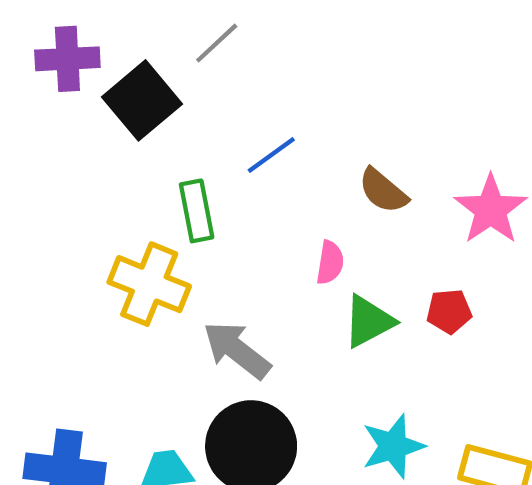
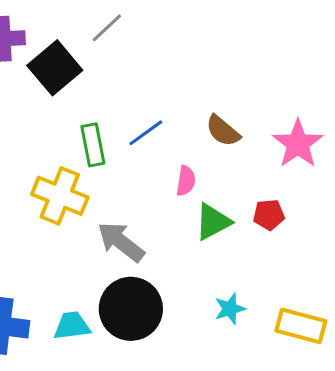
blue line: (271, 155) -> (146, 133), moved
cyan star: (393, 446) -> (230, 309), size x0.7

